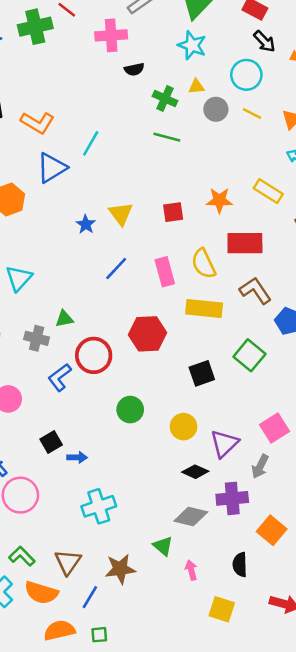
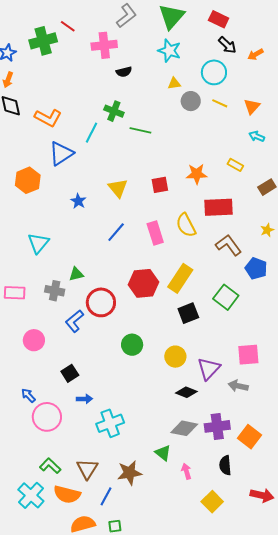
green cross: (165, 99) -> (114, 111), moved
green line: (167, 137) -> (140, 130), moved
yellow rectangle: (268, 191) -> (235, 165), size x0.7
blue star: (86, 224) -> (78, 201), moved
yellow rectangle: (204, 309) -> (180, 278), moved, turned -60
pink square: (274, 428) -> (248, 355), turned 30
blue arrow: (77, 457) -> (84, 399), moved
gray arrow: (260, 466) -> (238, 386), turned 78
purple cross: (232, 498) -> (217, 426), moved
yellow square: (222, 609) -> (212, 502), turned 30

